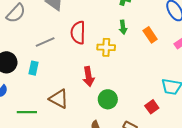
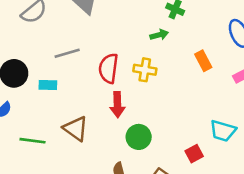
green arrow: (123, 27) -> (159, 35), moved, turned -104
red semicircle: (78, 33) -> (108, 68), moved
cyan rectangle: (33, 68) -> (48, 85), turned 72

